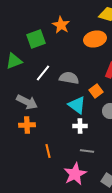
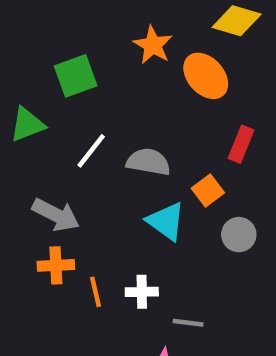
orange star: (61, 25) -> (153, 45), moved
orange ellipse: (95, 39) -> (206, 76), turned 60
white cross: (80, 126) -> (142, 292), moved
orange line: (48, 151) -> (96, 292), moved

